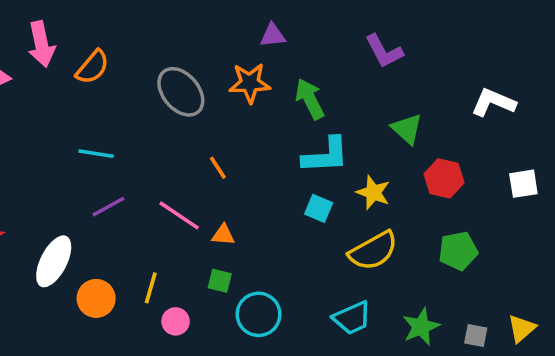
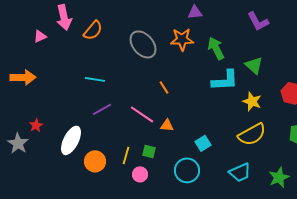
green triangle: (407, 129) -> (254, 65), moved
cyan square: (319, 208) -> (203, 143), moved, turned 35
green square: (220, 281) -> (149, 151), moved

